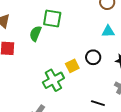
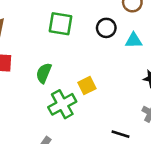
green semicircle: (35, 34) -> (44, 73), moved
black circle: (93, 57) -> (106, 28), moved

